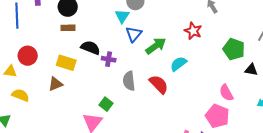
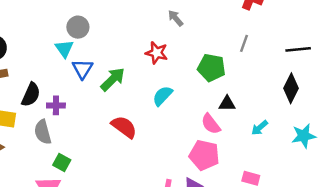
black semicircle: (90, 48) -> (31, 95), turned 102
cyan semicircle: (178, 64) -> (163, 96), moved
black triangle: (251, 70) -> (227, 103), moved
gray semicircle: (129, 81) -> (43, 132), moved

